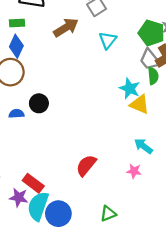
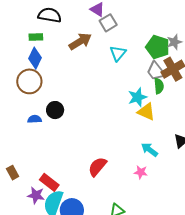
cyan star: (130, 88) -> (137, 97), turned 30

